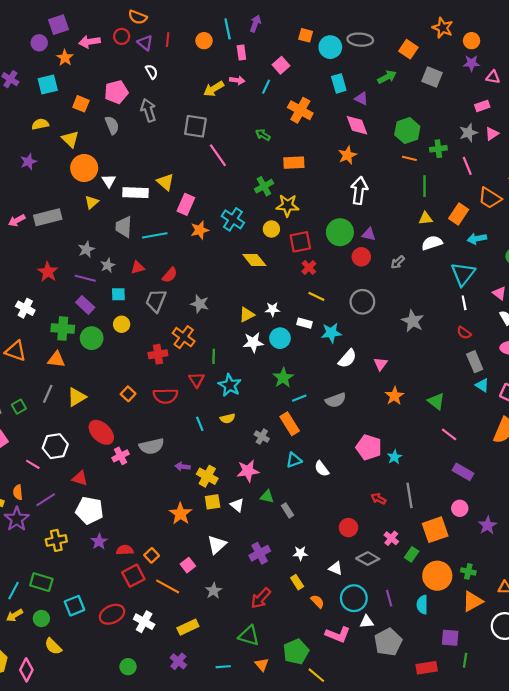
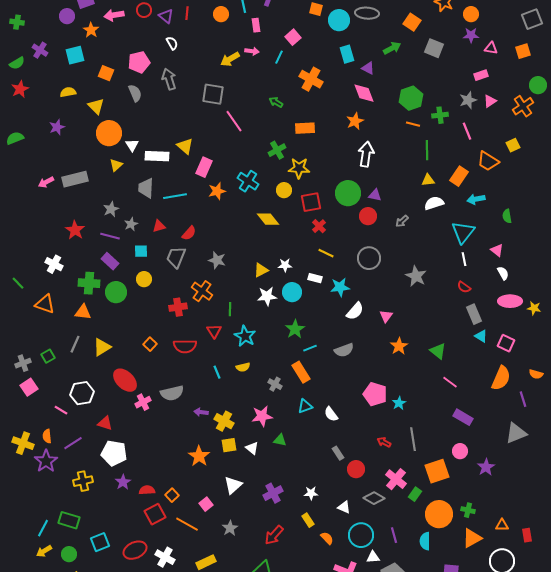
gray rectangle: (287, 510) -> (338, 453), moved
pink cross: (391, 538) -> (396, 479), size x1.5

